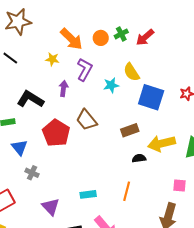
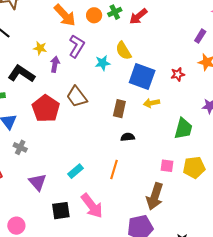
yellow star: (52, 59) -> (40, 48), moved
brown rectangle: (130, 130) -> (119, 109), turned -60
yellow arrow: (162, 143) -> (152, 103), moved, size x0.6
cyan rectangle: (88, 194) -> (75, 171), turned -35

